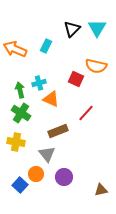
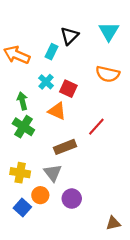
black triangle: (72, 29) -> (69, 36), moved
red square: (76, 79) -> (68, 89), moved
cyan cross: (39, 83) -> (46, 82), moved, turned -32
yellow cross: (16, 142) -> (20, 173), moved
brown triangle: (101, 190) -> (113, 223), moved

